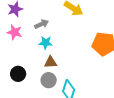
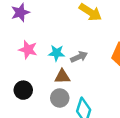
gray arrow: (42, 24) -> (79, 57), moved
pink star: (15, 32) -> (28, 50), moved

